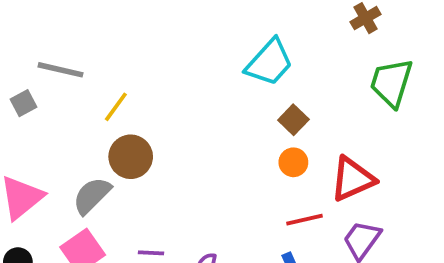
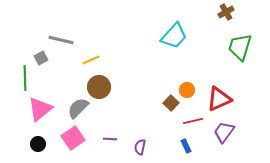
yellow line: (116, 107) -> (91, 60), turned 30
brown square: (293, 120) -> (171, 103), moved

